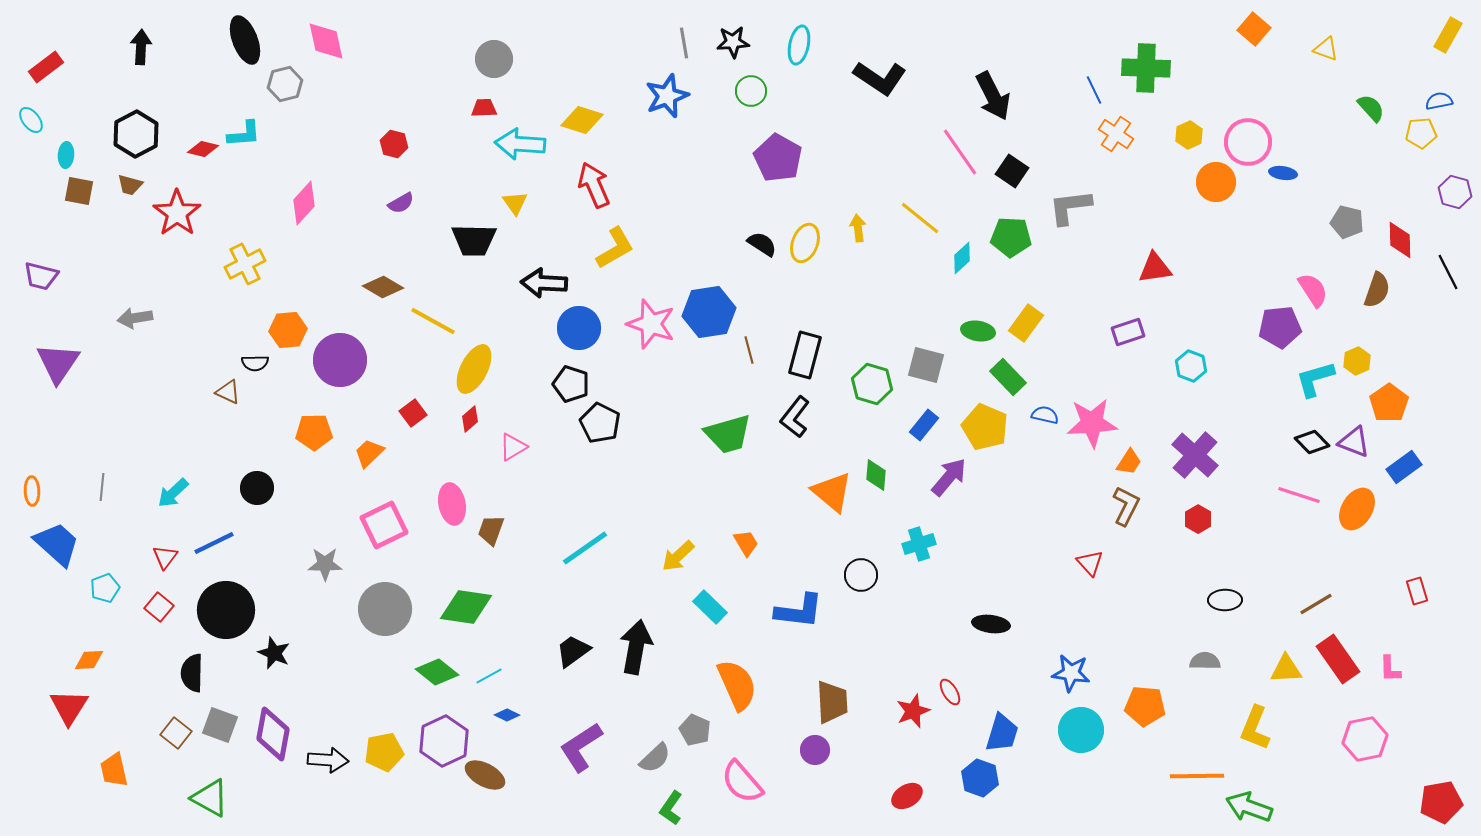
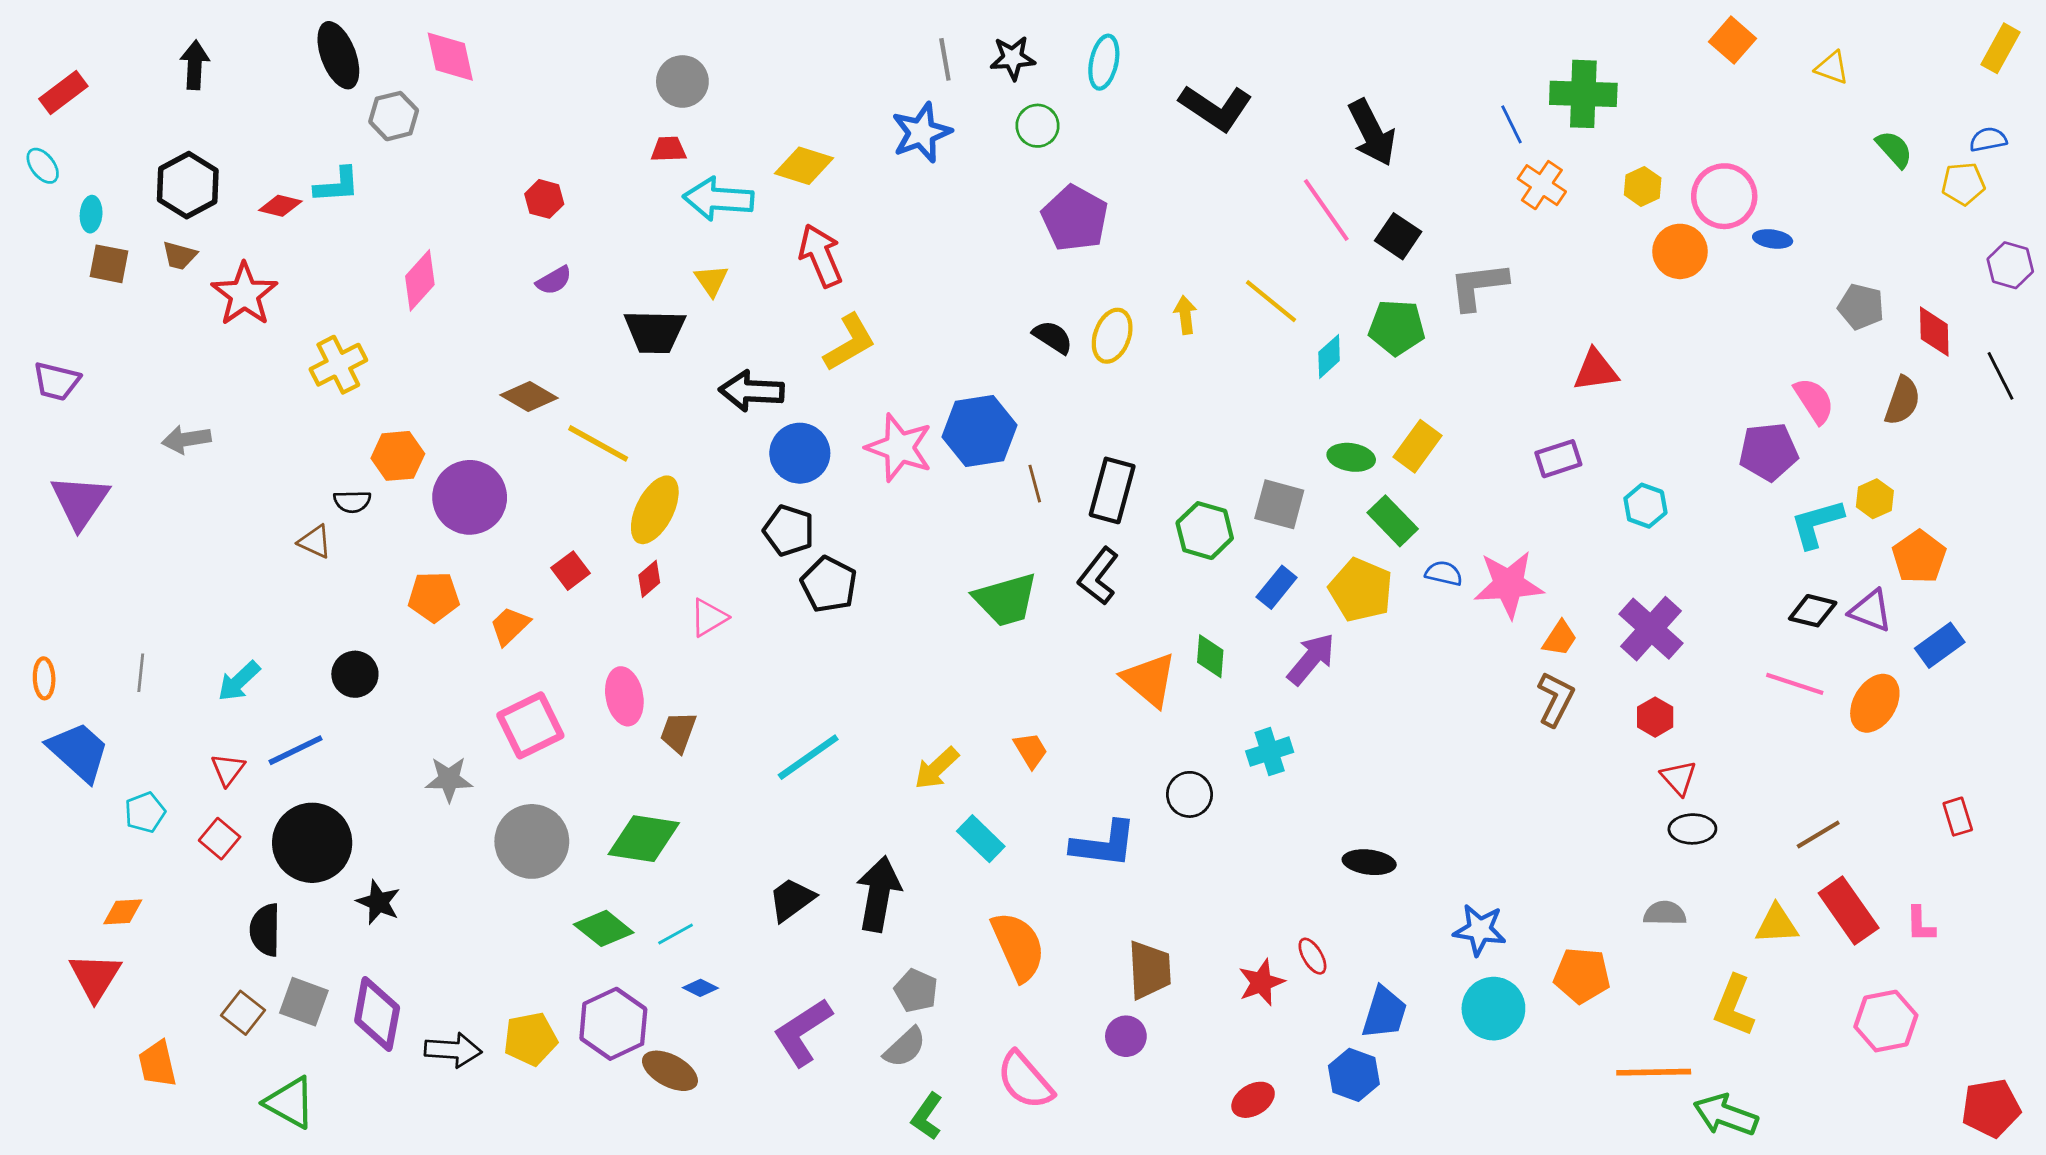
black diamond: (1312, 442) -> (1813, 611), turned -32
red triangle: (1090, 563) -> (1679, 778), moved
gray pentagon: (695, 730) -> (916, 991), moved

